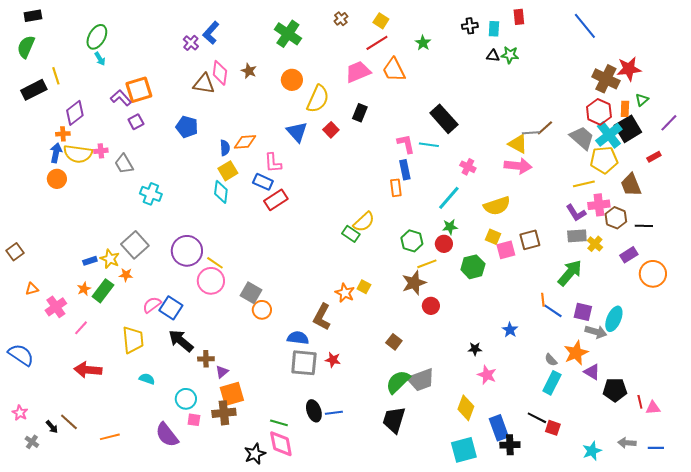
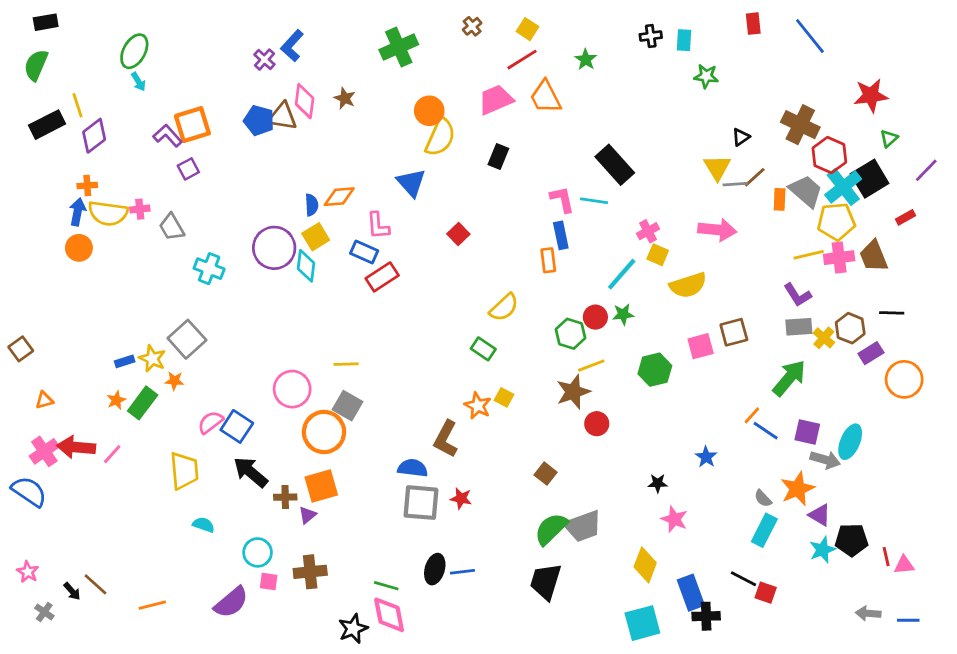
red rectangle: (519, 17) -> (753, 24), moved
green cross: (288, 34) -> (399, 47), turned 32
black triangle: (493, 56) -> (741, 137), moved, turned -40
brown cross: (606, 79) -> (800, 125), moved
orange circle: (292, 80) -> (429, 111), moved
orange rectangle: (625, 109) -> (780, 199), moved
purple diamond: (75, 113) -> (94, 136), moved
blue pentagon: (187, 127) -> (259, 120), moved
red square: (331, 130) -> (458, 234), moved
yellow triangle: (518, 144) -> (717, 168), moved, turned 30
pink cross: (468, 167) -> (648, 231), turned 35
pink cross: (599, 205) -> (839, 258), moved
brown hexagon: (616, 218) -> (850, 328), moved
green rectangle: (351, 234) -> (483, 349), moved
yellow square: (493, 237) -> (658, 255), moved
red circle: (444, 244) -> (595, 317), moved
purple circle: (187, 251) -> (274, 248), moved
yellow line: (215, 263) -> (346, 364), moved, turned -36
orange line: (543, 300) -> (752, 415), turned 48
pink cross: (56, 307) -> (44, 451), moved
orange circle: (262, 310) -> (324, 432), moved, size x1.6
red arrow: (88, 370) -> (76, 447), moved
orange square: (232, 394) -> (321, 486), moved
black ellipse: (314, 411) -> (435, 569), turned 35
purple semicircle: (167, 435) -> (231, 602), turned -92
cyan star: (592, 451) -> (822, 550), moved

